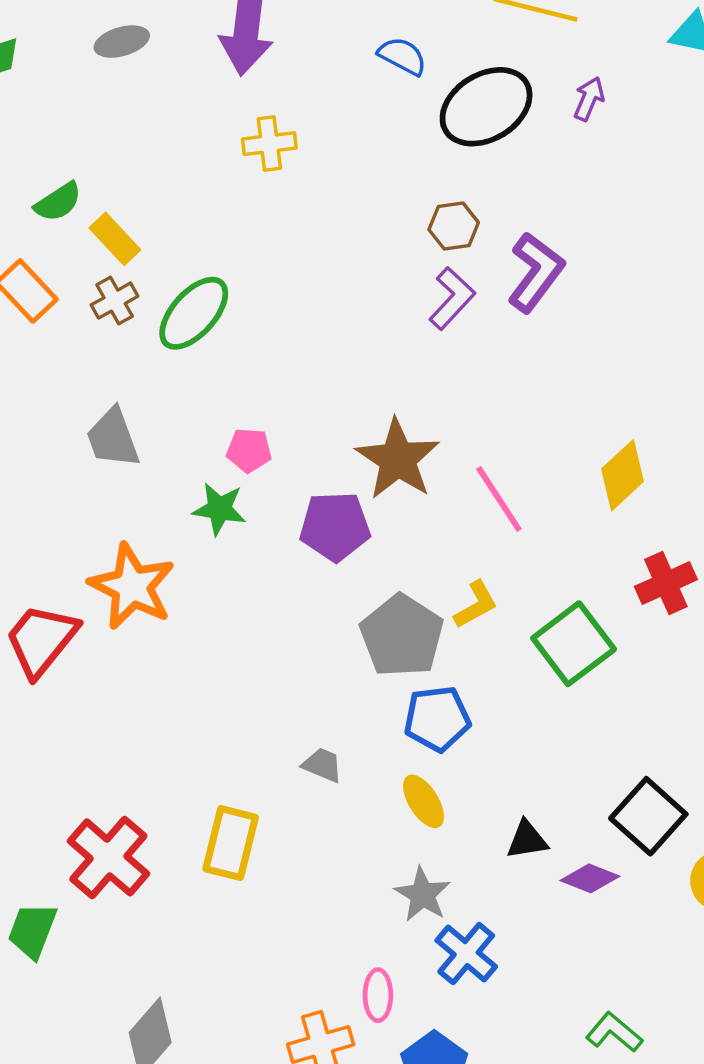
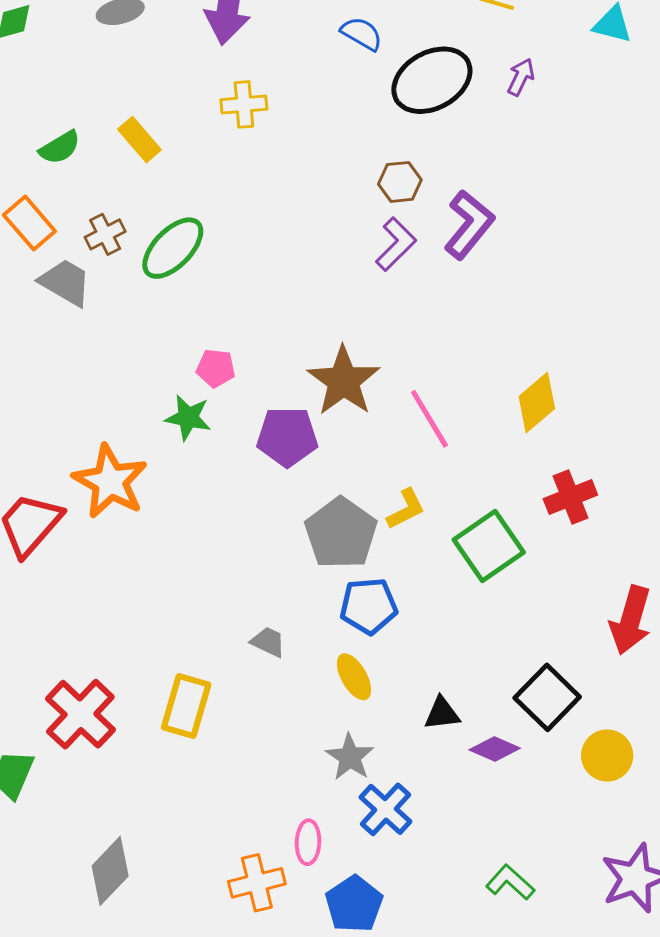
yellow rectangle: (115, 239) -> (139, 140), moved
gray trapezoid: (113, 438) -> (65, 282), moved, turned 138

